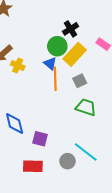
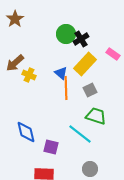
green circle: (57, 46) -> (66, 34), moved
cyan line: (86, 152) -> (80, 134), moved
gray circle: (67, 161) -> (90, 169), moved

